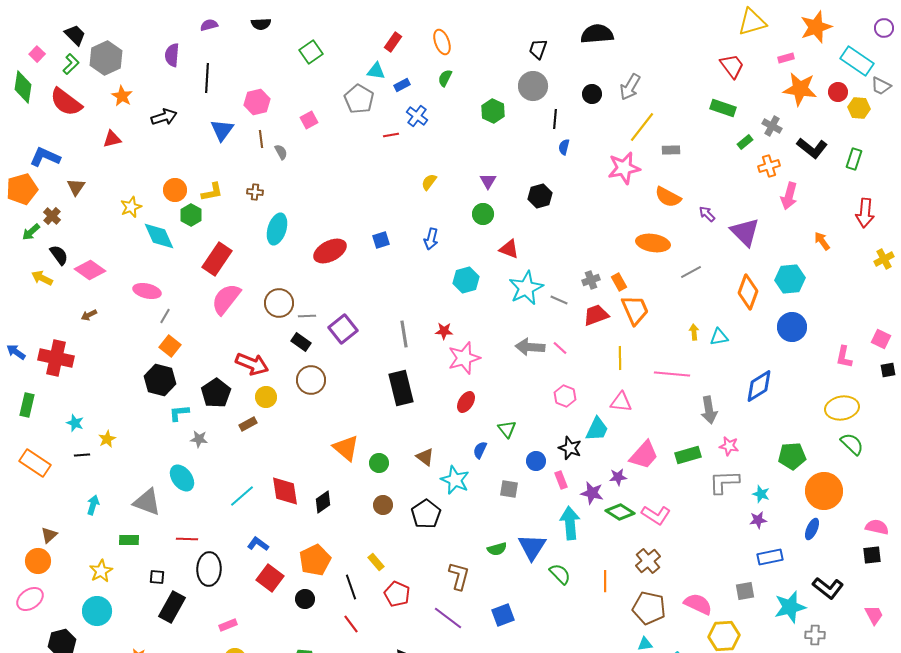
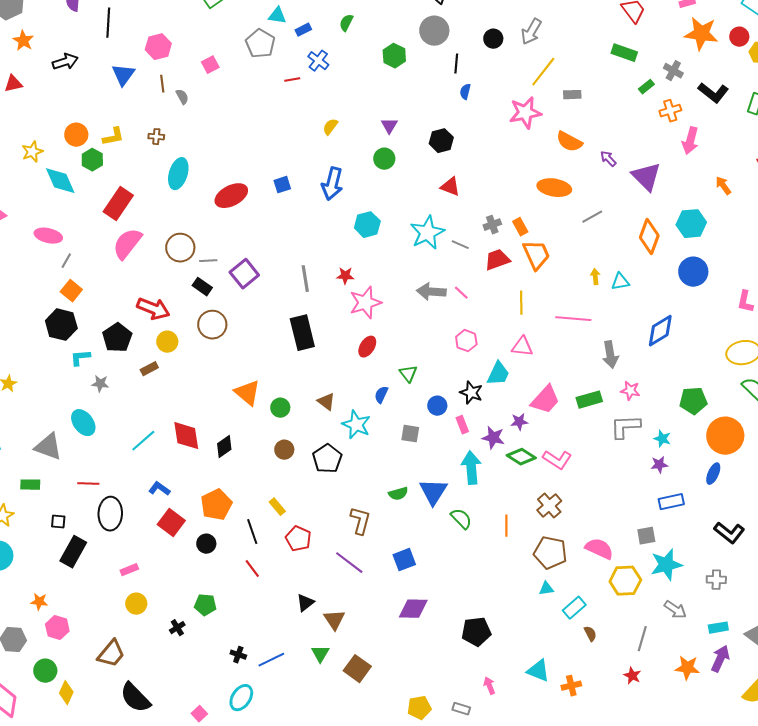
blue arrow: (431, 239) -> (332, 184), size x1.5
red triangle: (509, 249) -> (450, 187), moved
cyan star: (790, 607) -> (666, 565), moved

